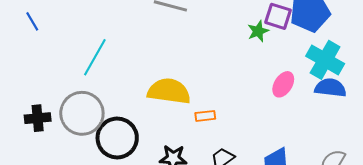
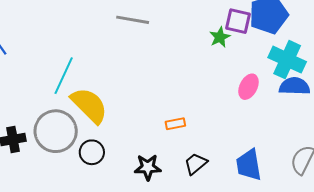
yellow semicircle: (169, 91) -> (89, 105), moved, turned 42
black circle: (117, 138) -> (92, 152), size x0.6

